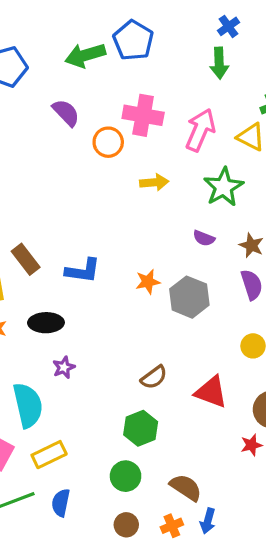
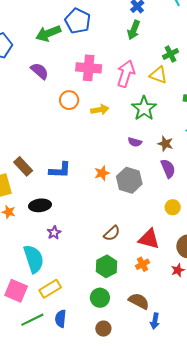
green arrow: (219, 63) -> (134, 30), turned 30
orange circle: (108, 142) -> (69, 100), moved
orange cross: (172, 526) -> (143, 264), moved

